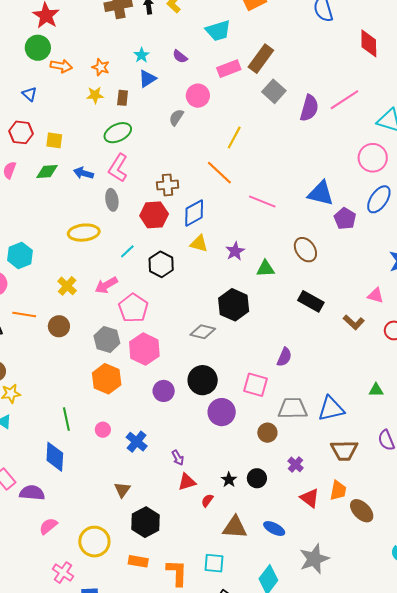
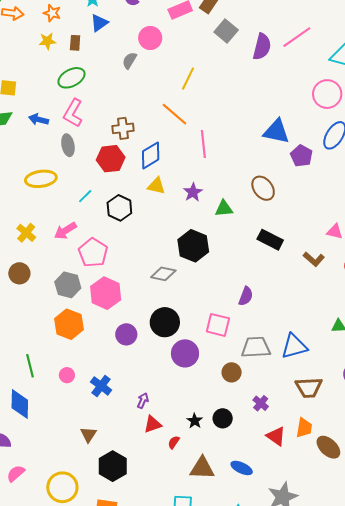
pink line: (262, 202) -> (203, 144), moved, turned 64
purple arrow: (178, 458) -> (143, 401), turned -126

